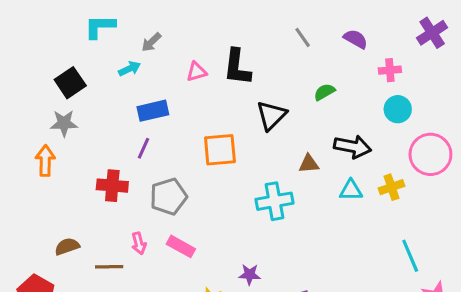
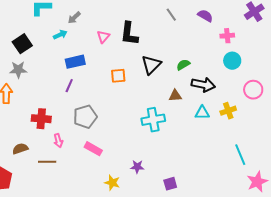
pink triangle: (197, 72) -> (103, 37), turned -32
green semicircle: (324, 92) -> (183, 65), moved
orange square: (220, 150) -> (118, 76), moved, size x0.7
pink circle: (430, 154) -> (253, 90), size x0.7
red cross: (112, 186) -> (41, 119), moved
pink arrow: (139, 243) -> (58, 141), moved

